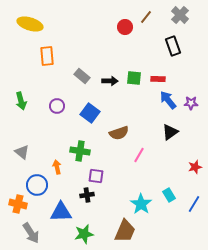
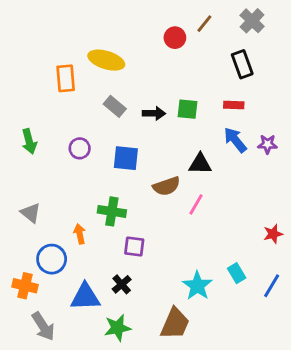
yellow ellipse: (30, 24) -> (106, 60), moved
red rectangle: (158, 79) -> (234, 105), moved
blue square: (90, 113) -> (126, 158), turned -30
black triangle: (170, 132) -> (200, 164), moved, turned 36
pink line: (139, 155) -> (196, 204), moved
black cross: (87, 195) -> (122, 284), moved, turned -32

